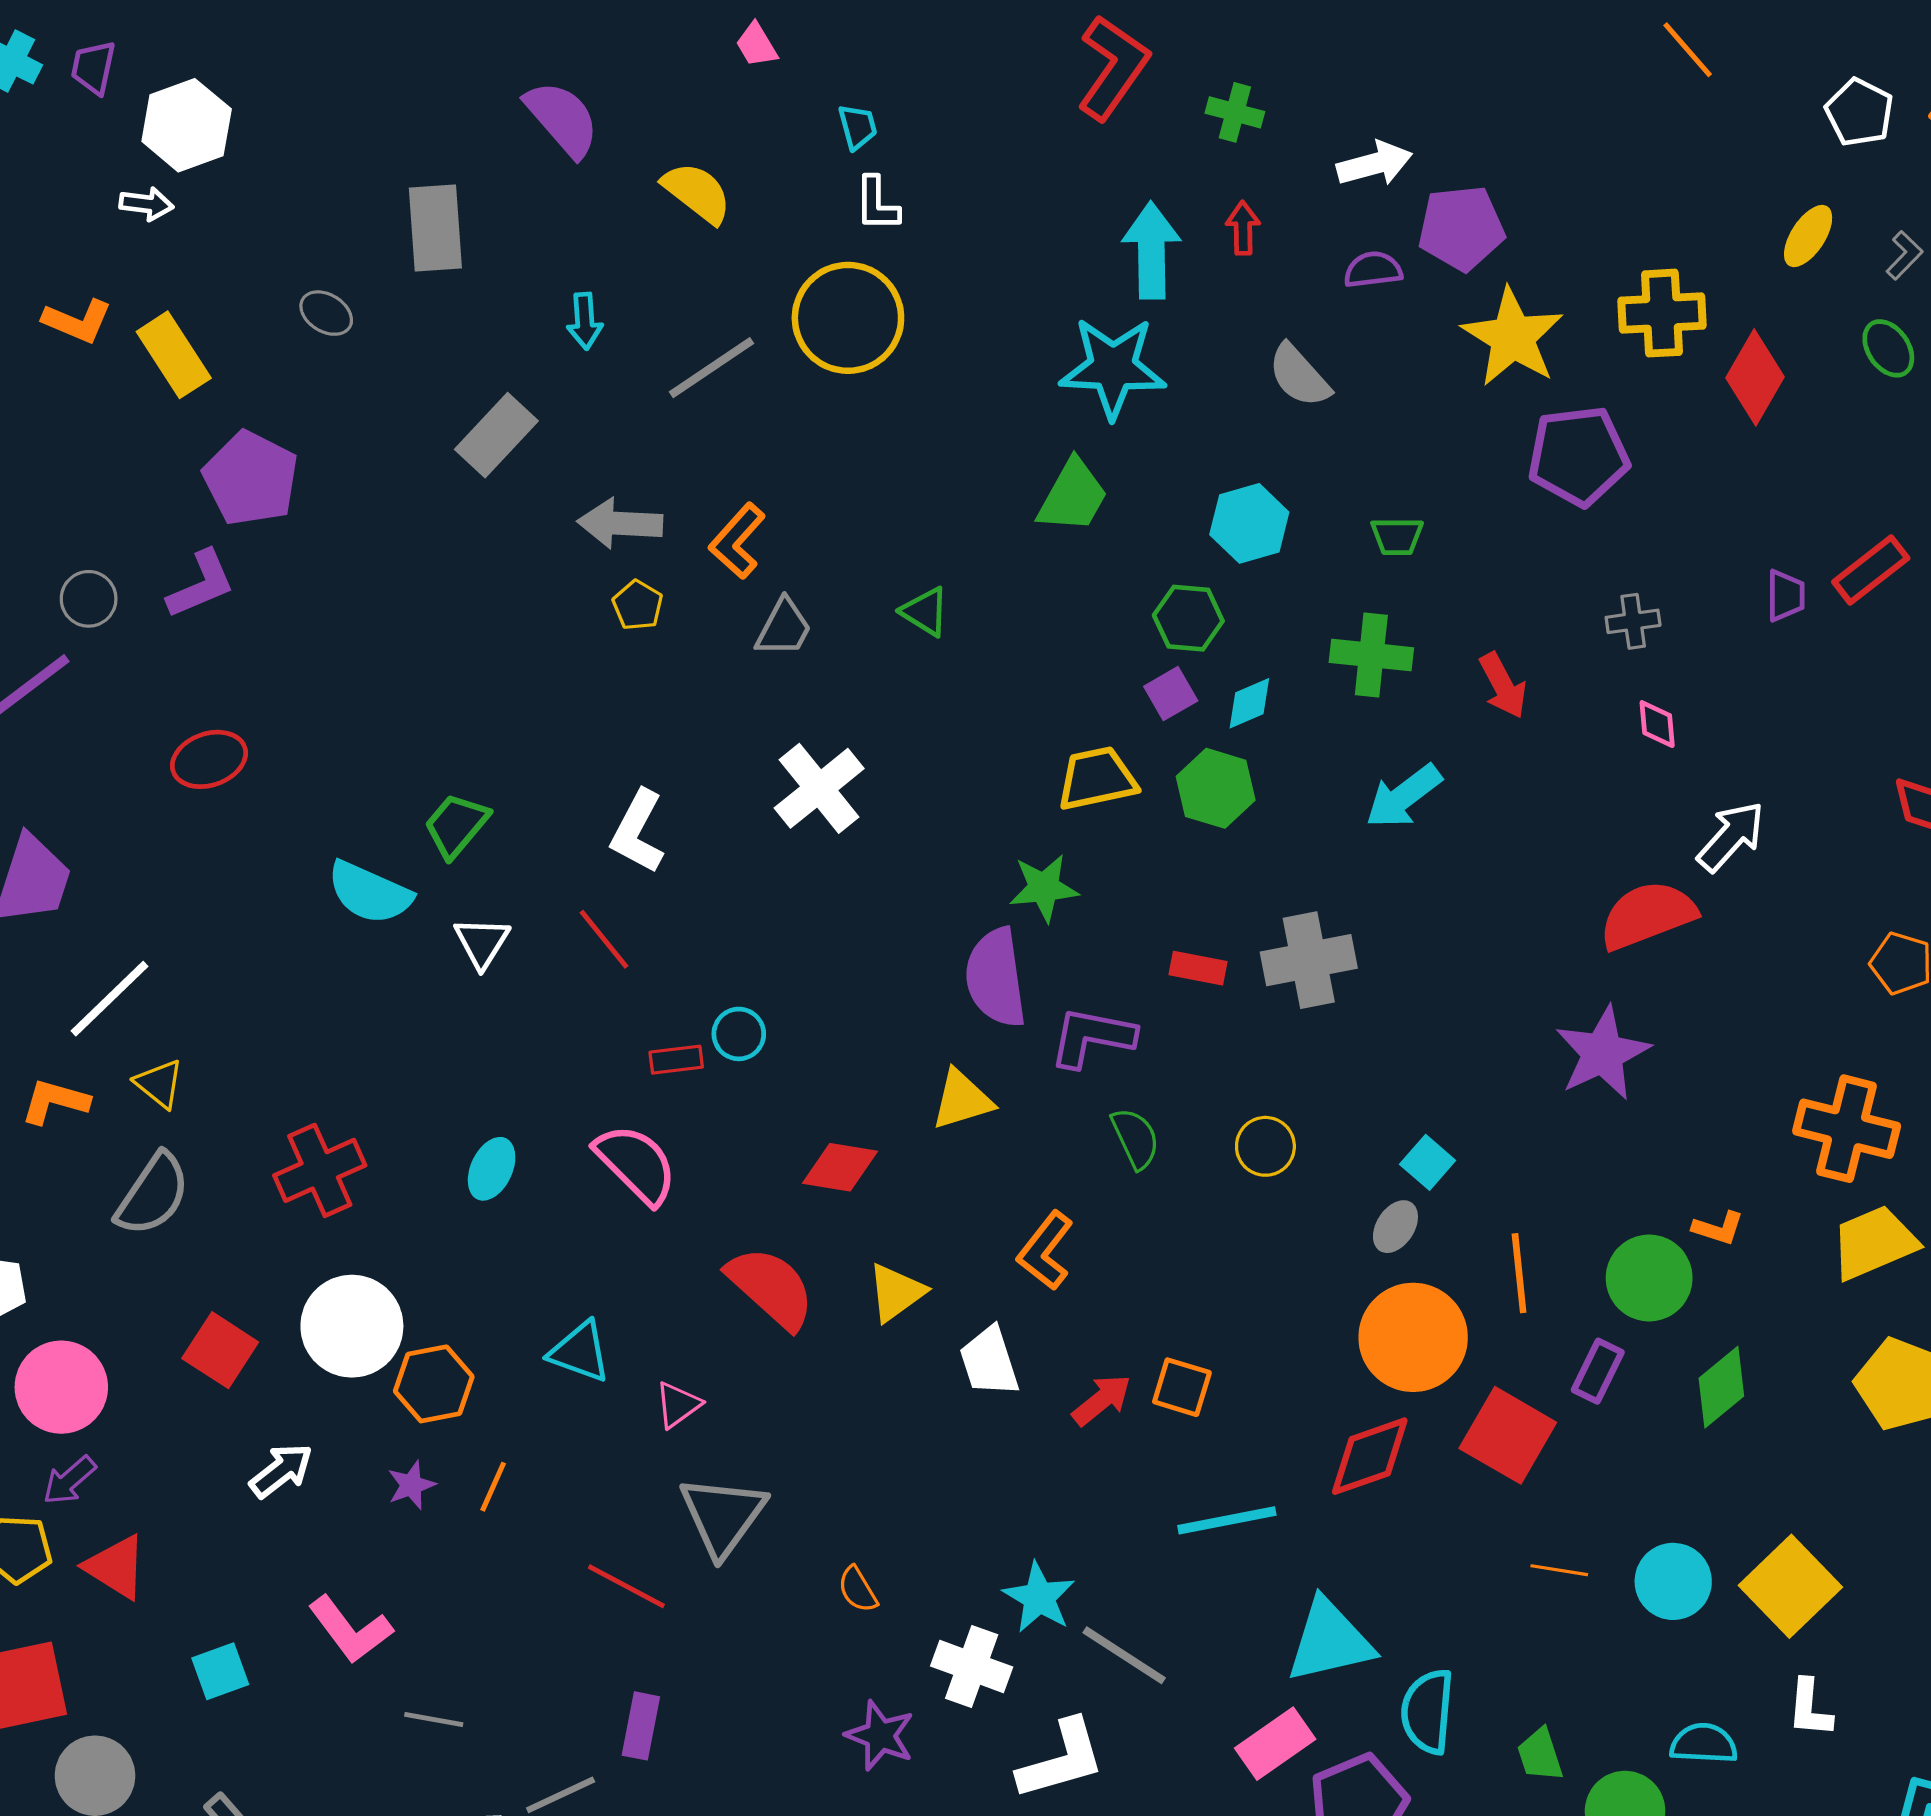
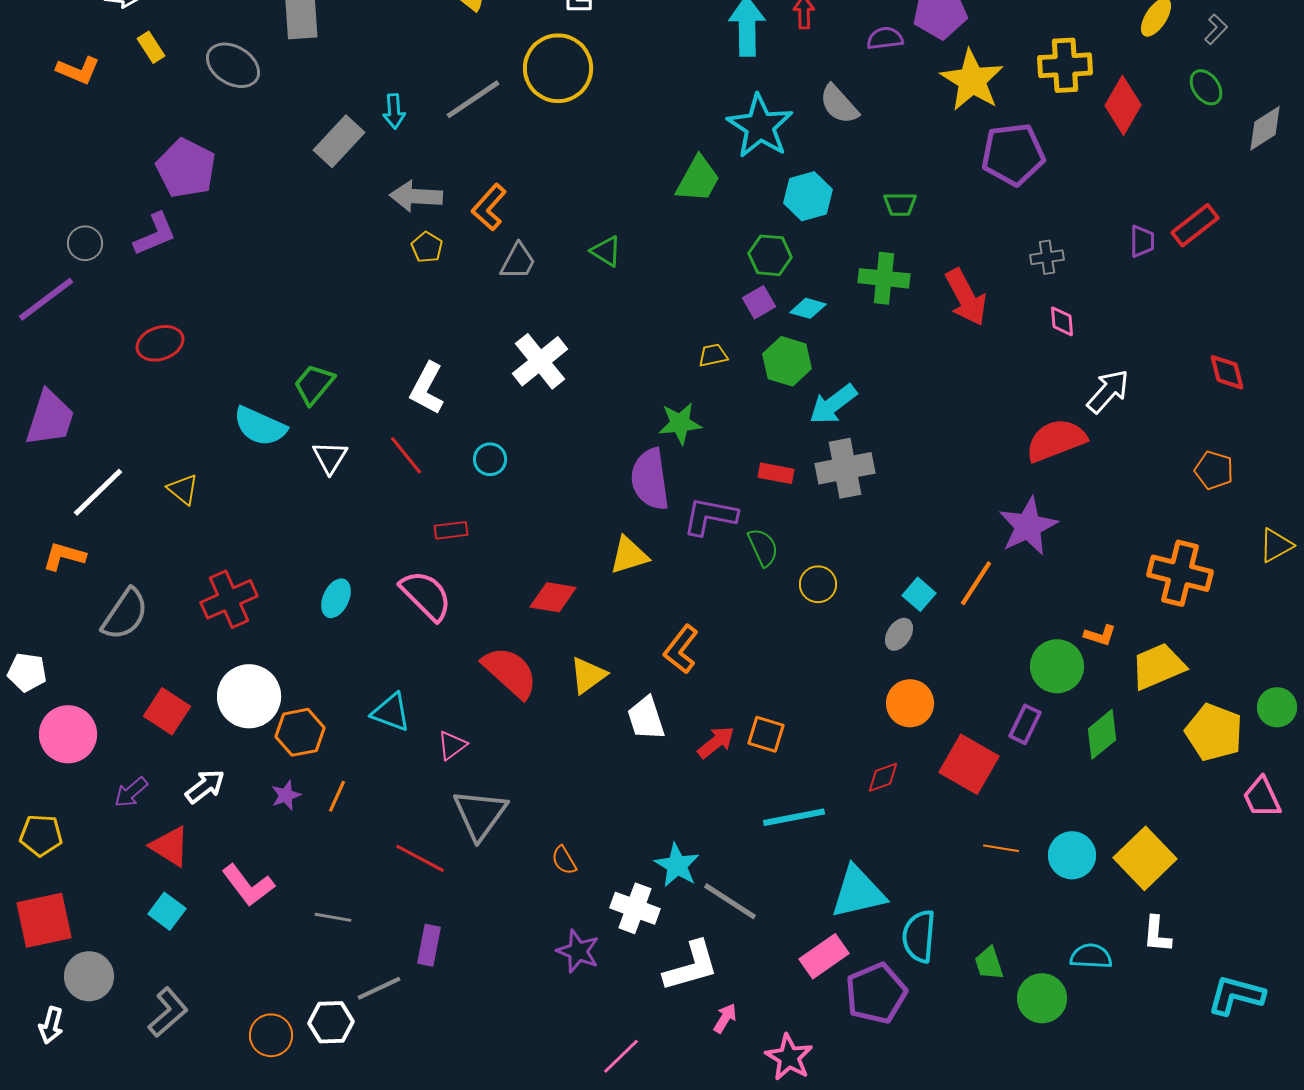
gray ellipse: (326, 313) -> (233, 65), size x1.6
cyan arrow: (585, 321) -> (394, 111), moved
yellow rectangle: (174, 355) -> (151, 47), moved, size x0.6
cyan star: (1113, 368) -> (760, 126), moved, turned 30
red arrow: (1503, 686) -> (966, 297), size x1.4
cyan diamond: (1249, 703) -> (808, 308), turned 39
yellow trapezoid: (1097, 779) -> (713, 355), size x0.6
cyan arrow: (1403, 796) -> (833, 404), moved
cyan circle: (739, 1034) -> (490, 459), moved
yellow triangle: (159, 1084) -> (183, 489), moved
green semicircle: (1135, 1138) -> (763, 547), moved
yellow trapezoid: (1874, 1243) -> (1158, 666), moved
orange line: (1519, 1273) -> (976, 583), moved, turned 39
orange circle: (1413, 1337) -> (910, 703), size x0.7
red diamond: (1370, 1456) -> (883, 777), size x0.6
purple arrow: (69, 1480) -> (131, 792), moved
red triangle: (116, 1567) -> (170, 846), moved
cyan square: (220, 1671) -> (167, 911), turned -33
gray line: (434, 1719) -> (333, 917), moved

